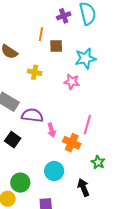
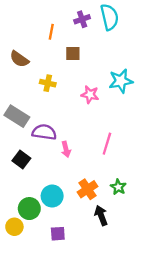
orange line: (41, 34) -> (51, 32), moved
cyan star: (85, 58) -> (121, 81), moved
orange cross: (72, 143) -> (87, 189), moved, turned 30
cyan circle: (54, 171) -> (52, 196), moved

